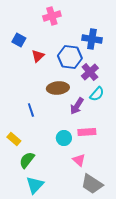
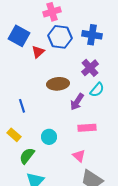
blue square: (19, 40) -> (19, 36), size x1.5
blue hexagon: (70, 57) -> (60, 37), moved
blue line: (31, 110) -> (22, 106), moved
cyan circle: (64, 138) -> (49, 137), moved

